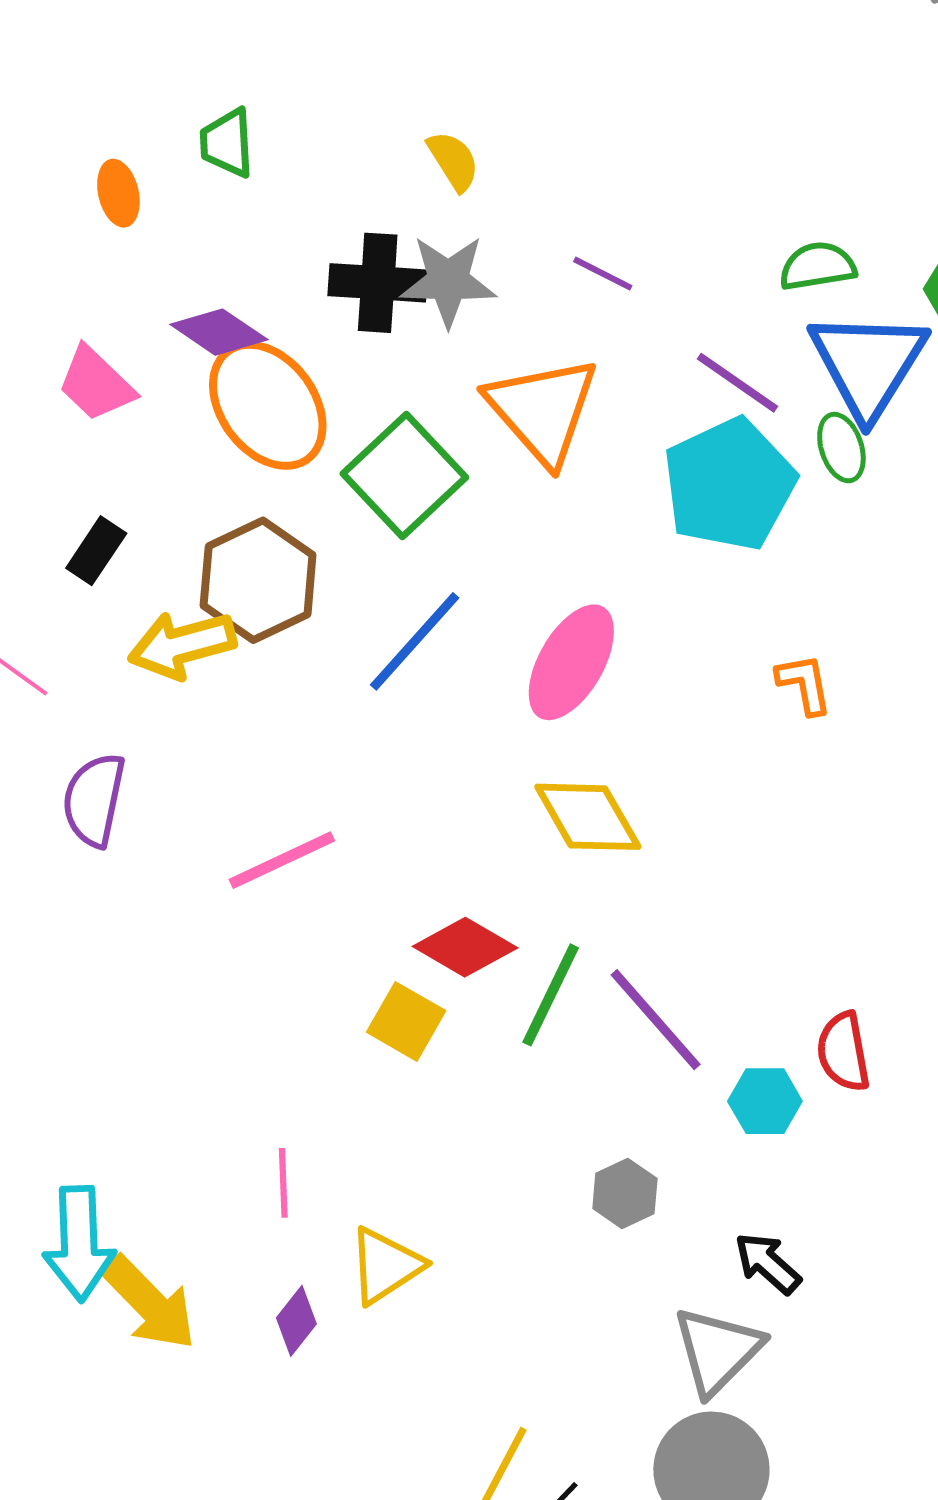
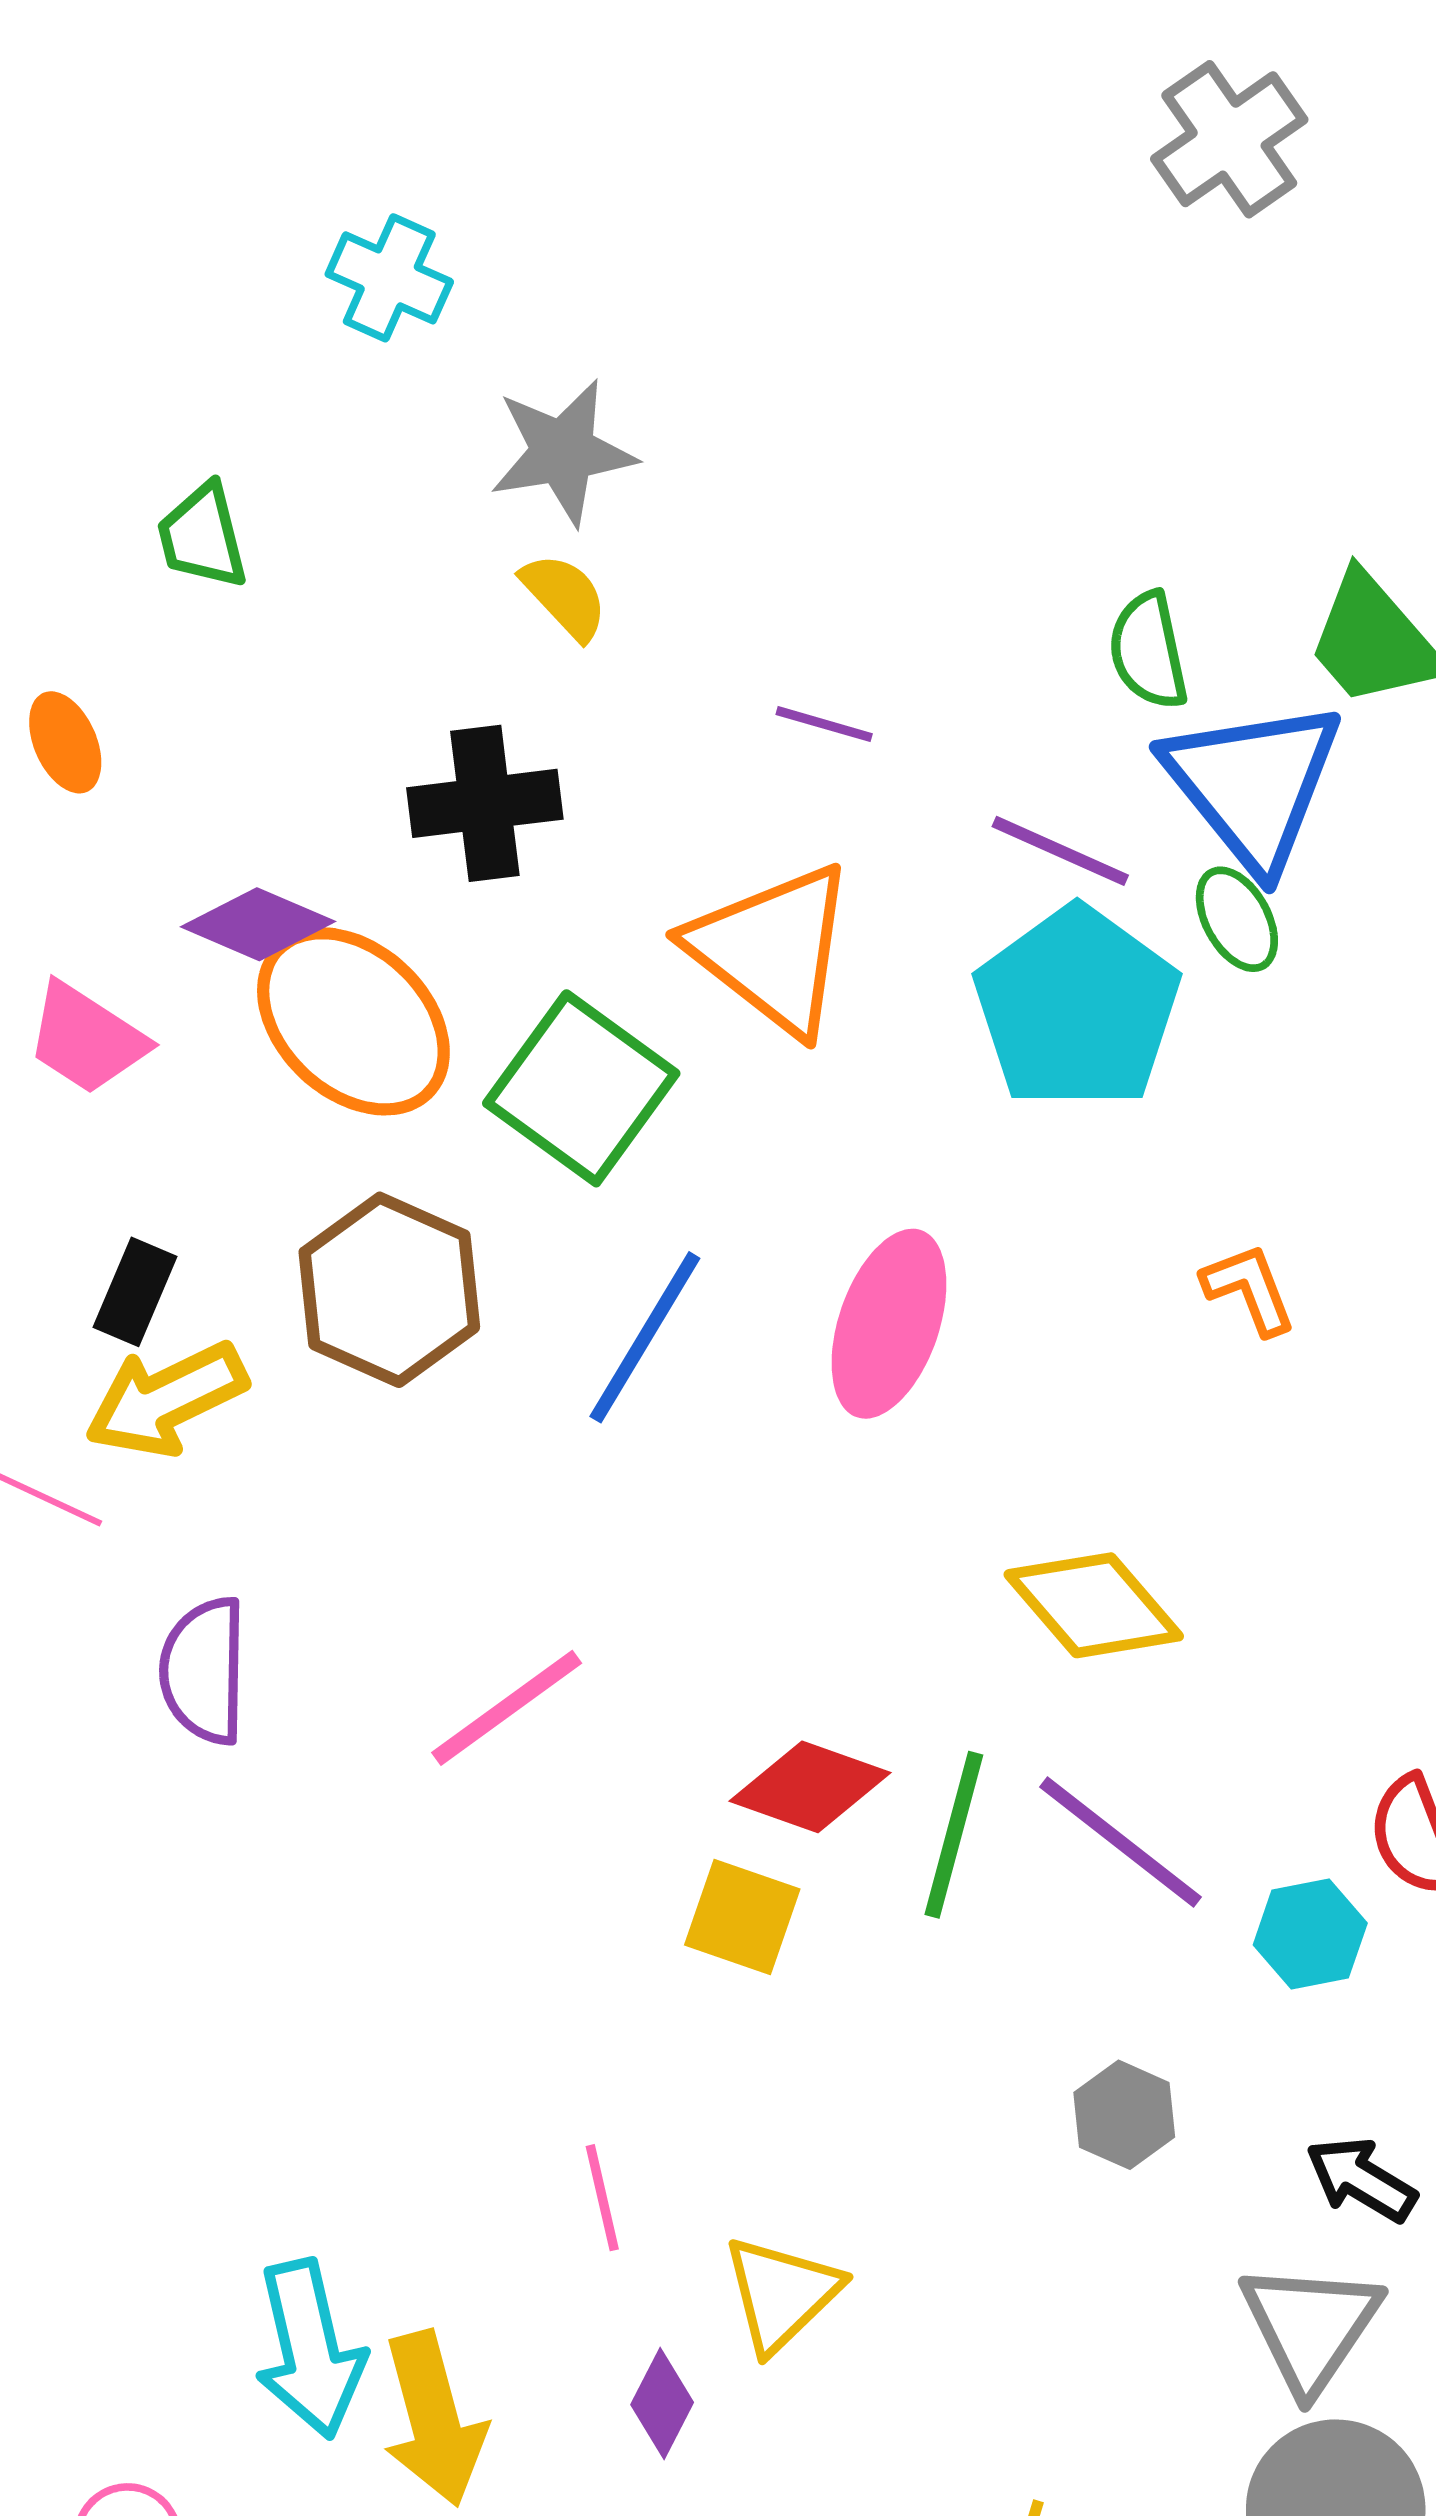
green trapezoid: (227, 143) -> (202, 536), moved
green semicircle: (818, 266) -> (1148, 651), turned -82
gray star: (448, 281) -> (563, 452), moved
yellow arrow: (182, 645) -> (166, 1399), moved
yellow diamond: (588, 817) -> (1094, 1605), moved
yellow arrow: (149, 1303) -> (434, 2419), turned 40

